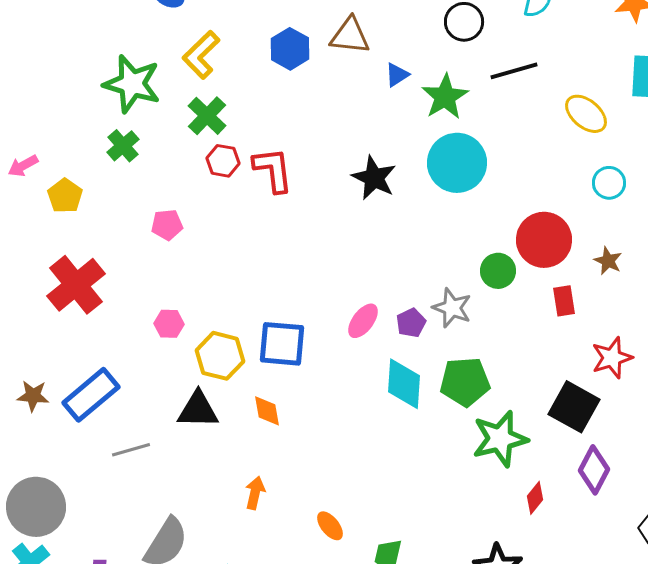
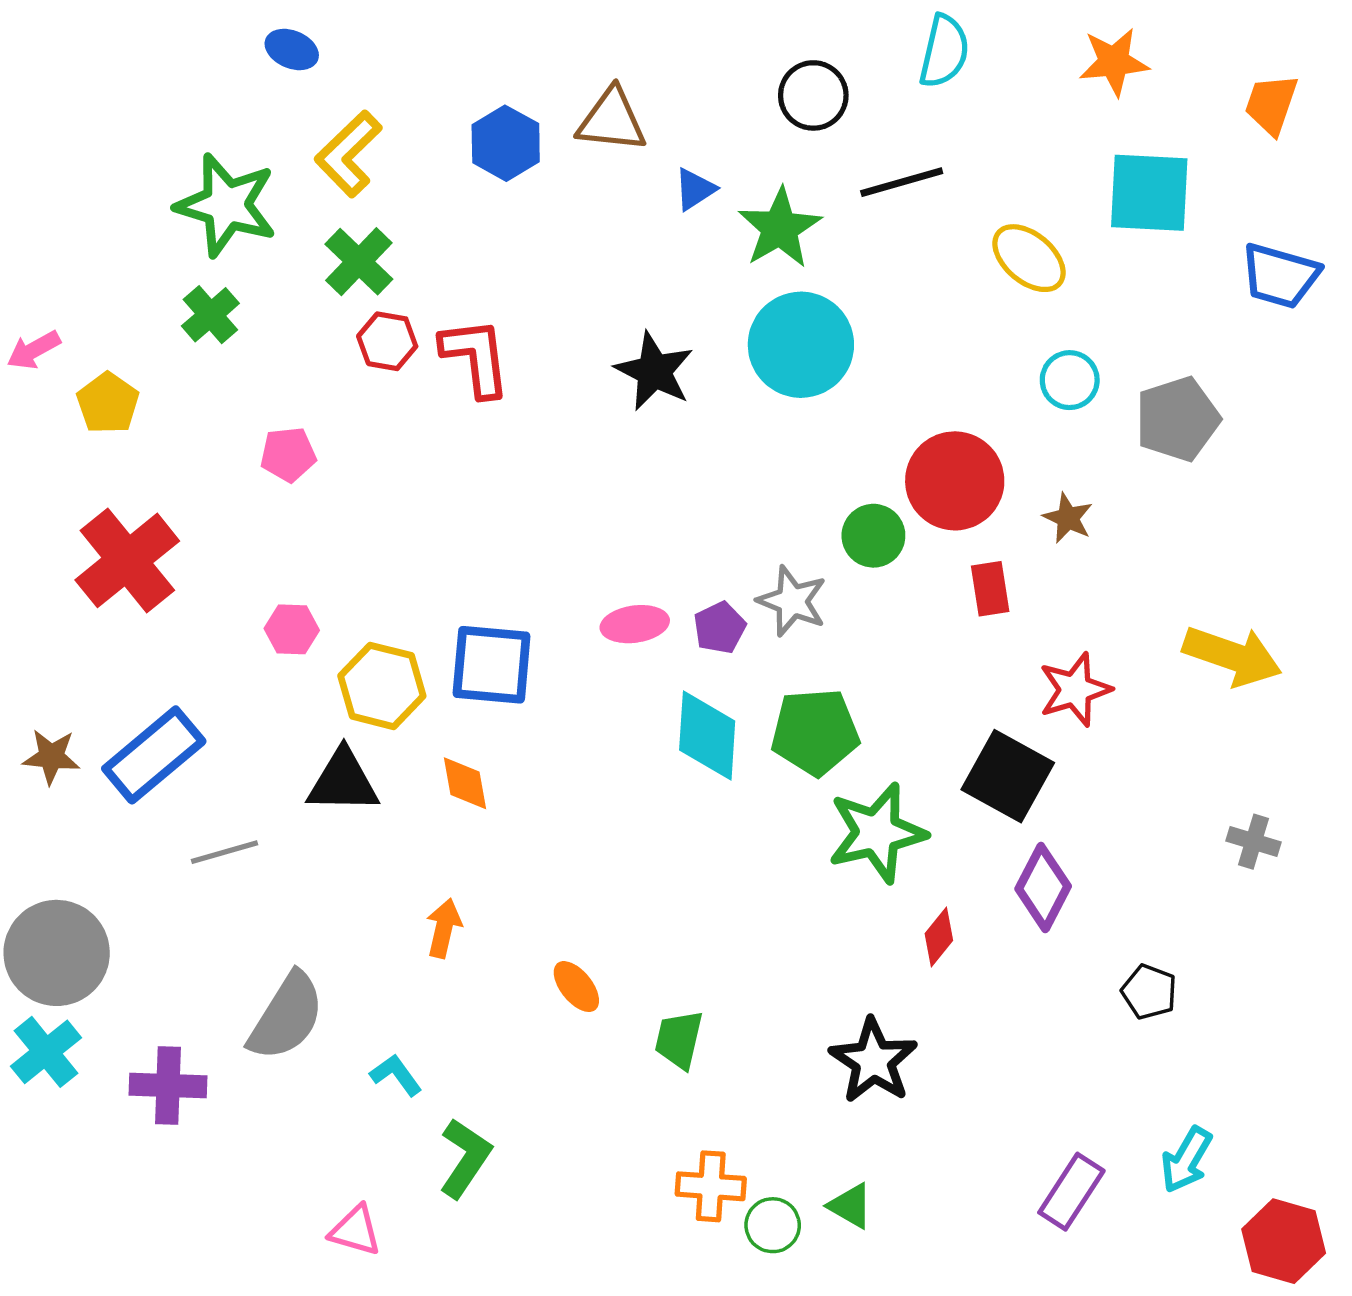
pink ellipse: (363, 321) -> (635, 624), turned 45

